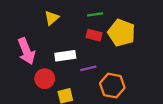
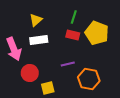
green line: (95, 14) -> (74, 17), turned -64
white rectangle: (65, 56) -> (39, 40), moved

